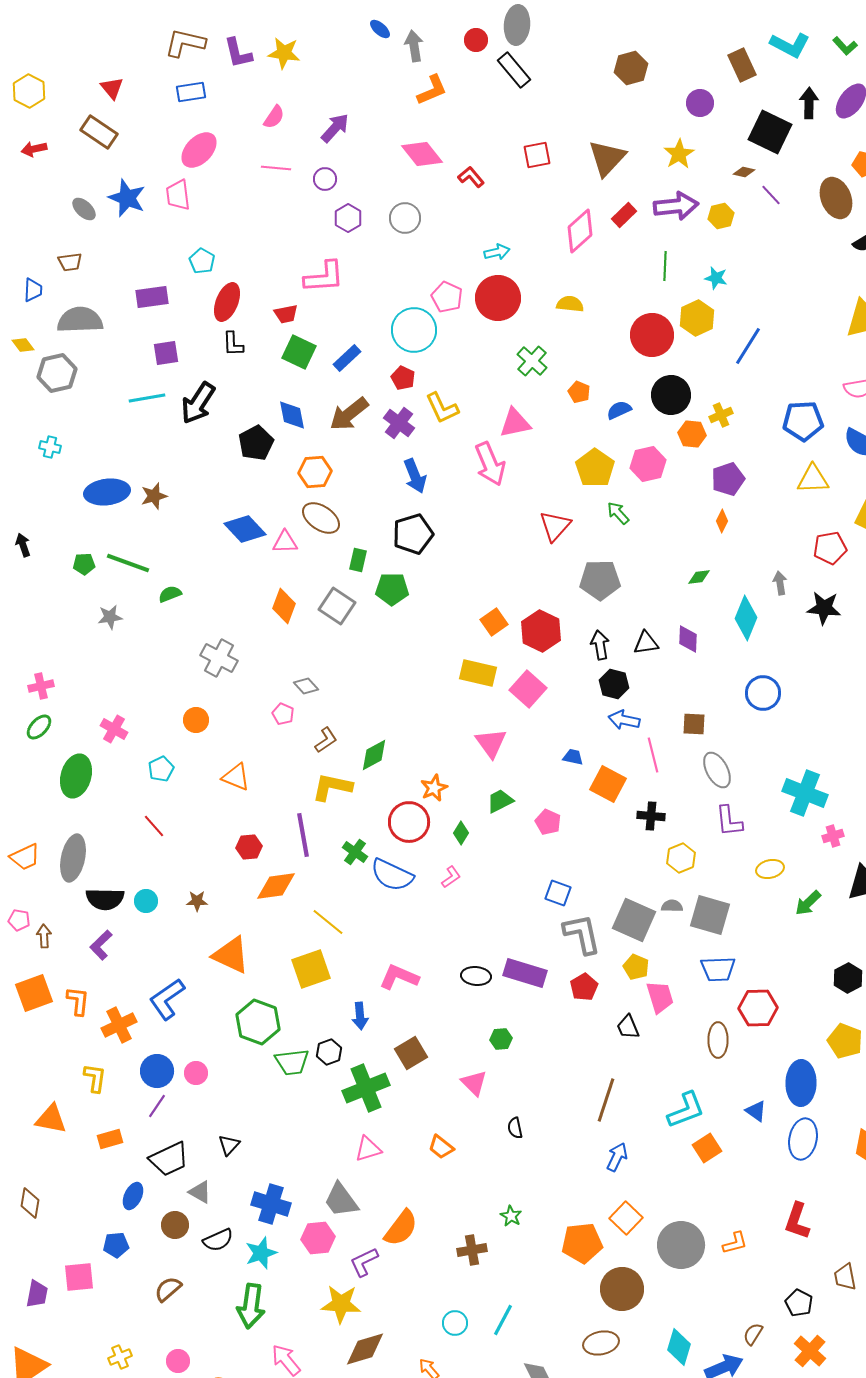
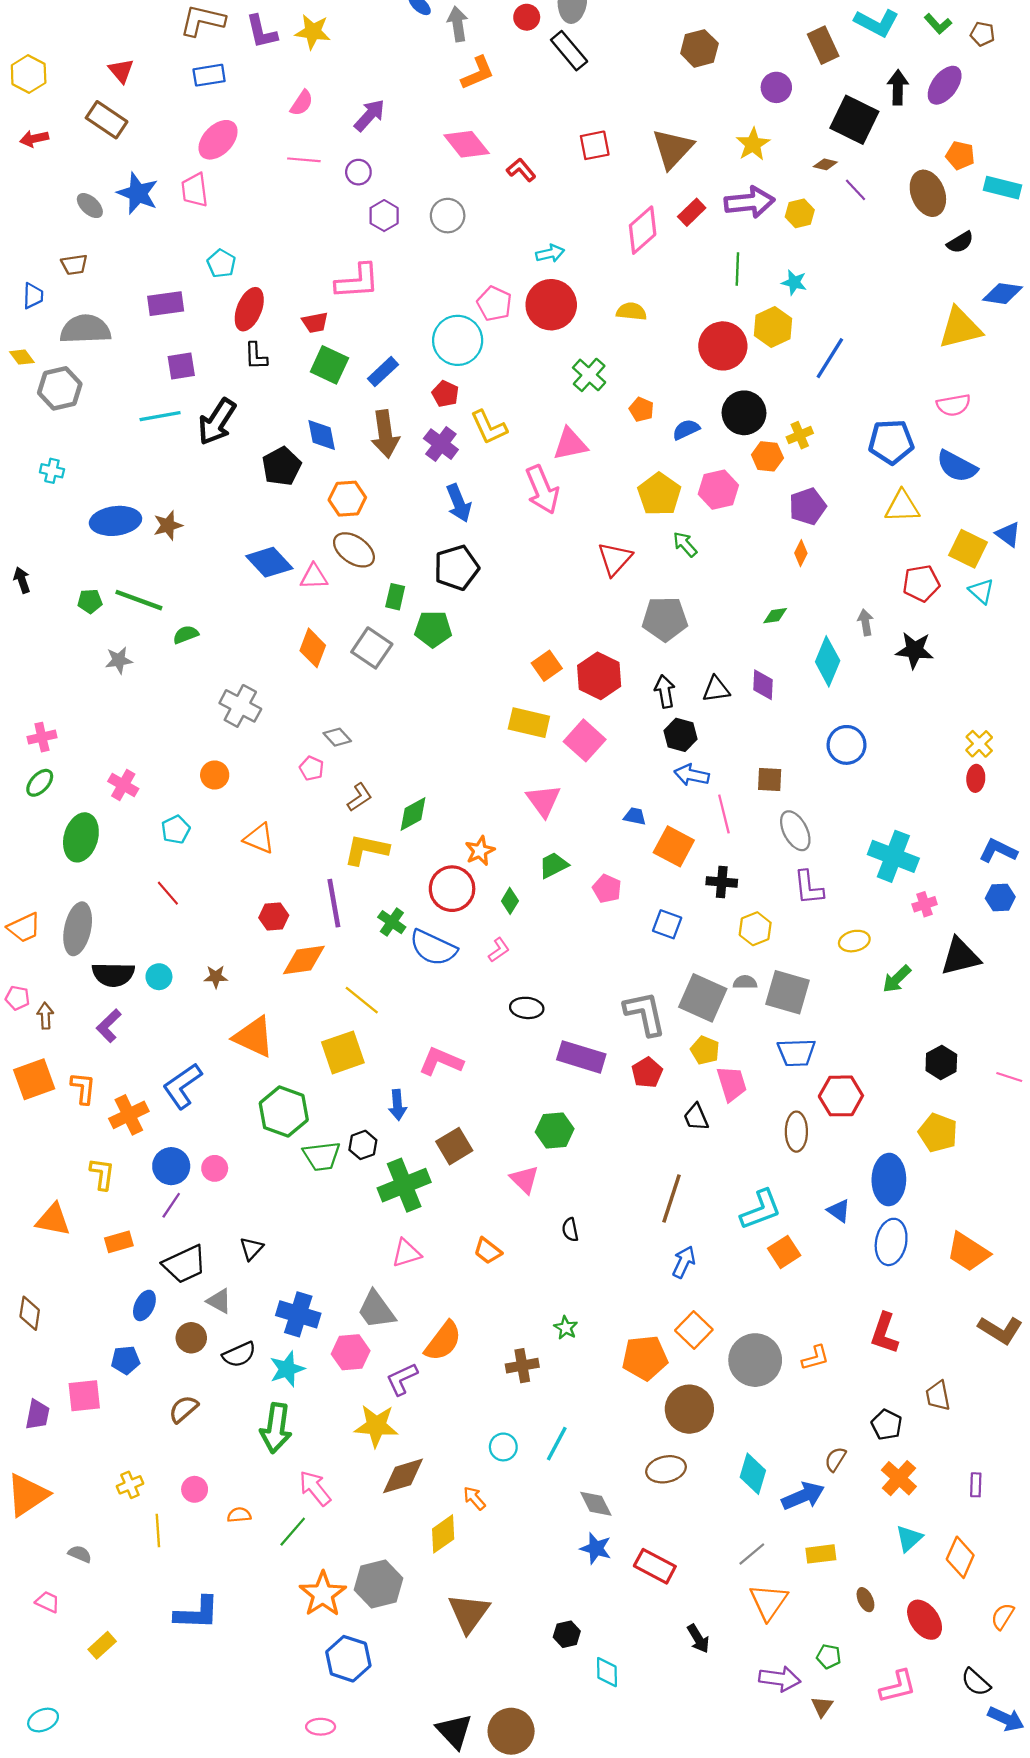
brown arrow: (349, 414) -> (385, 434), turned -60
blue square: (558, 893) -> (667, 924), moved
black ellipse: (476, 976) -> (527, 1008), moved
green hexagon: (501, 1039) -> (555, 1130), size x1.5

